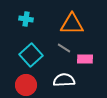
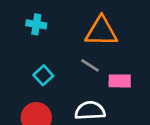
cyan square: (31, 55) -> (43, 75), size x0.6

